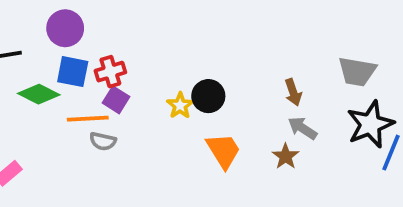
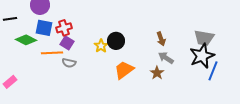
gray trapezoid: (357, 72) -> (204, 38), moved
gray semicircle: (103, 141) -> (69, 63), moved
orange trapezoid: (223, 151) -> (124, 70), turned -95

